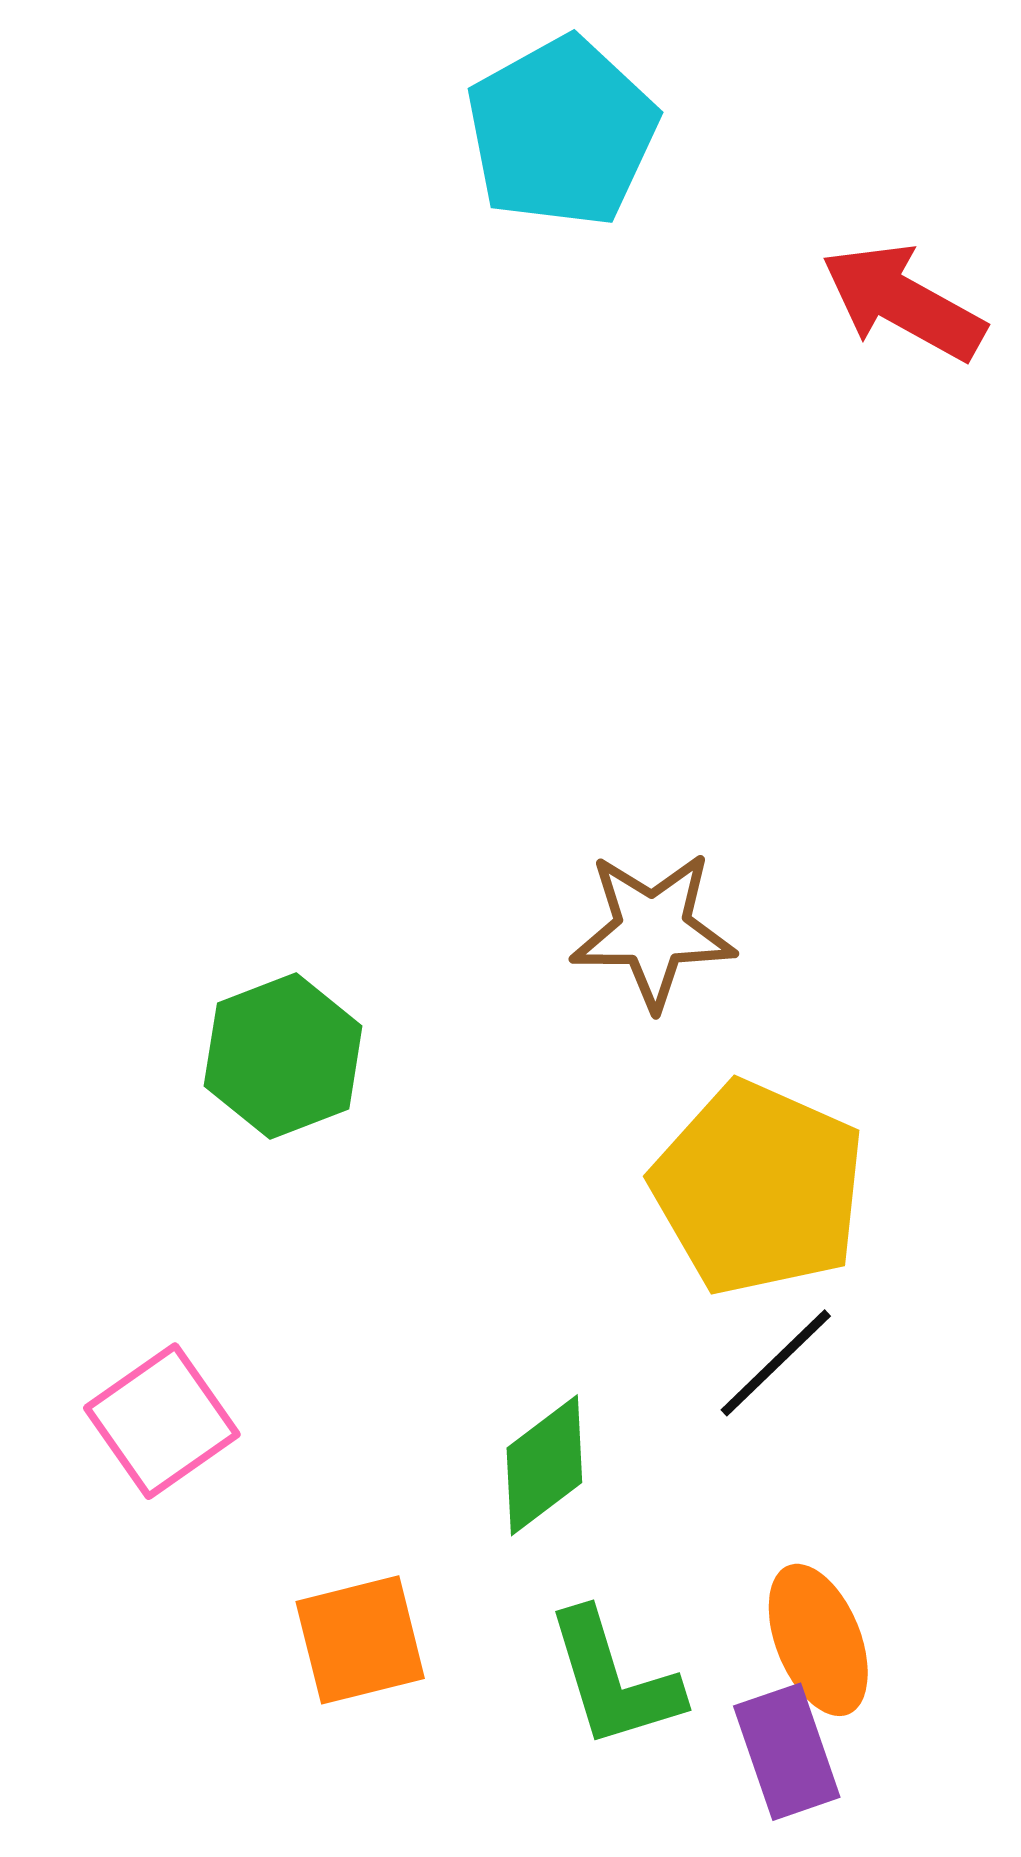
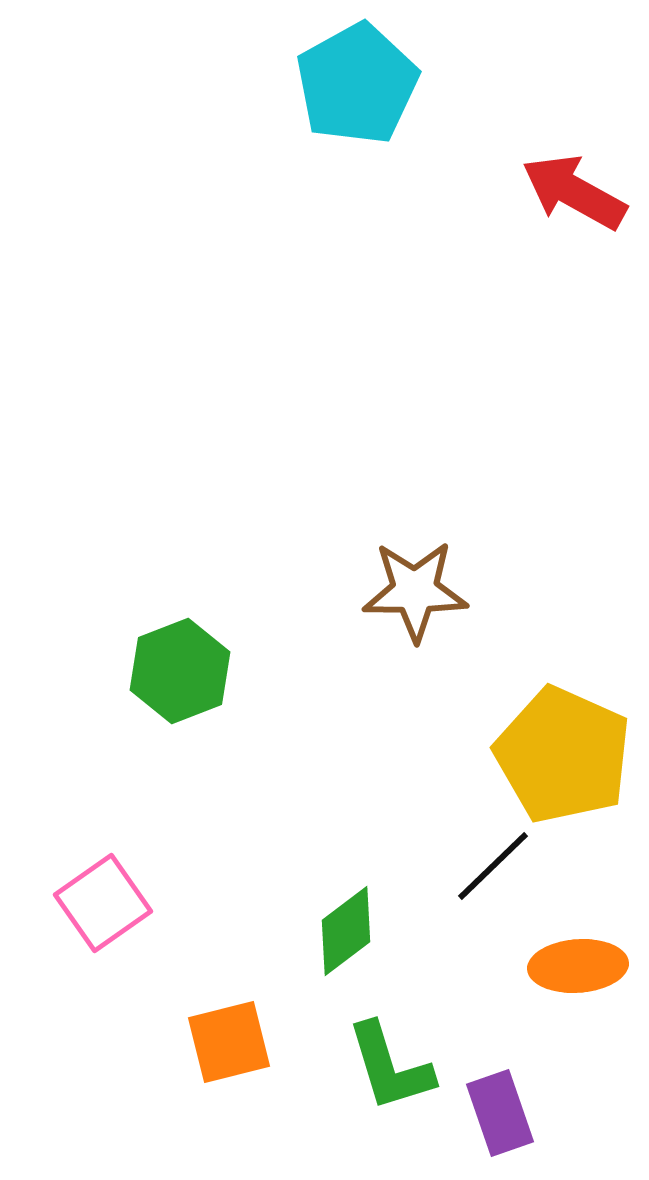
yellow pentagon: (758, 1188) -> (563, 755), moved
orange ellipse: (818, 1640) -> (578, 966), moved, turned -72

